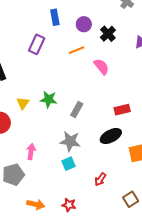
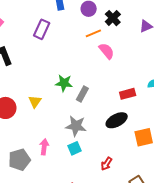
orange line: (76, 50) -> (93, 33), moved
green star: (49, 99) -> (64, 83), moved
yellow triangle: (23, 103) -> (35, 102), moved
pink arrow: (31, 152) -> (44, 147), moved

